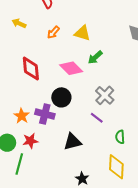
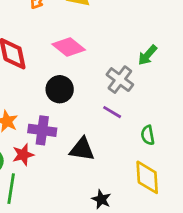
green arrow: (95, 57) -> (147, 55), moved
purple cross: (45, 114) -> (42, 130), moved
black triangle: (72, 142) -> (82, 149), turned 30

